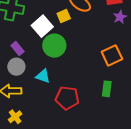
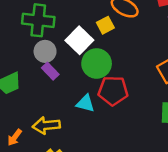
gray circle: (16, 67) -> (45, 51), moved
red pentagon: (67, 98) -> (113, 91), moved

